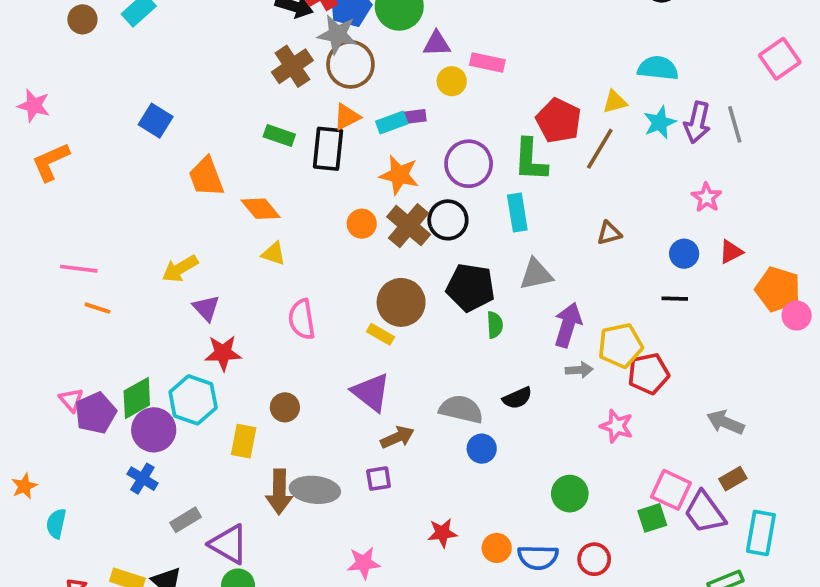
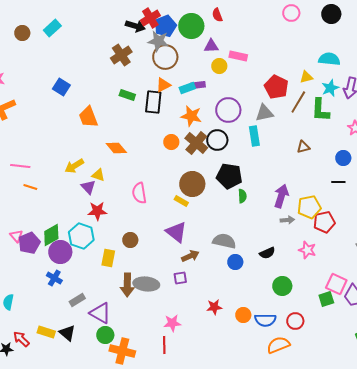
brown cross: (292, 66) -> (121, 55), moved
green L-shape: (530, 160) -> (320, 110), moved
orange diamond: (261, 209) -> (116, 148), moved
yellow triangle: (274, 254) -> (98, 175), moved
gray triangle: (536, 274) -> (264, 113), moved
black semicircle: (517, 398) -> (267, 253), moved

